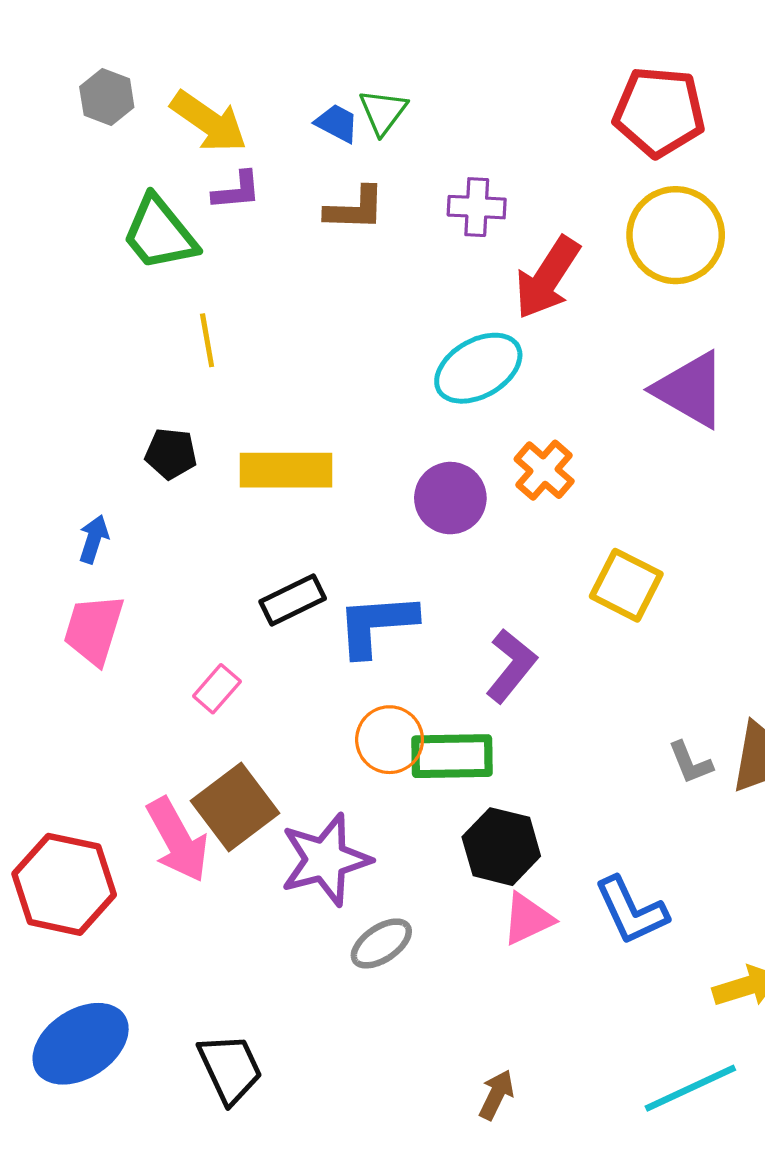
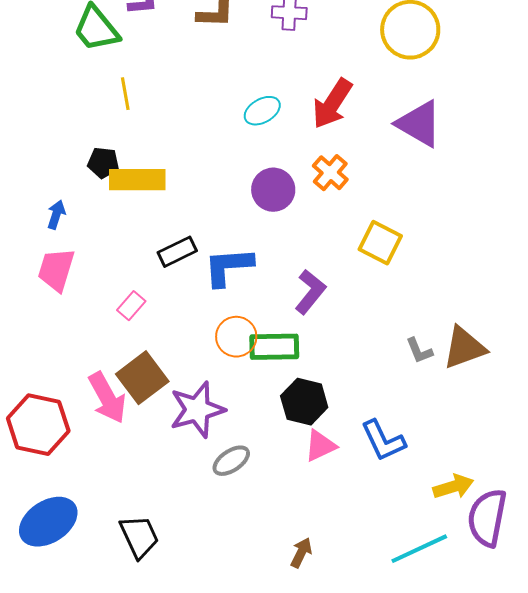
red arrow: (547, 278) -> (332, 104), moved
cyan ellipse: (478, 368) -> (262, 111), moved, size x0.7
yellow rectangle: (286, 470) -> (137, 180), moved

